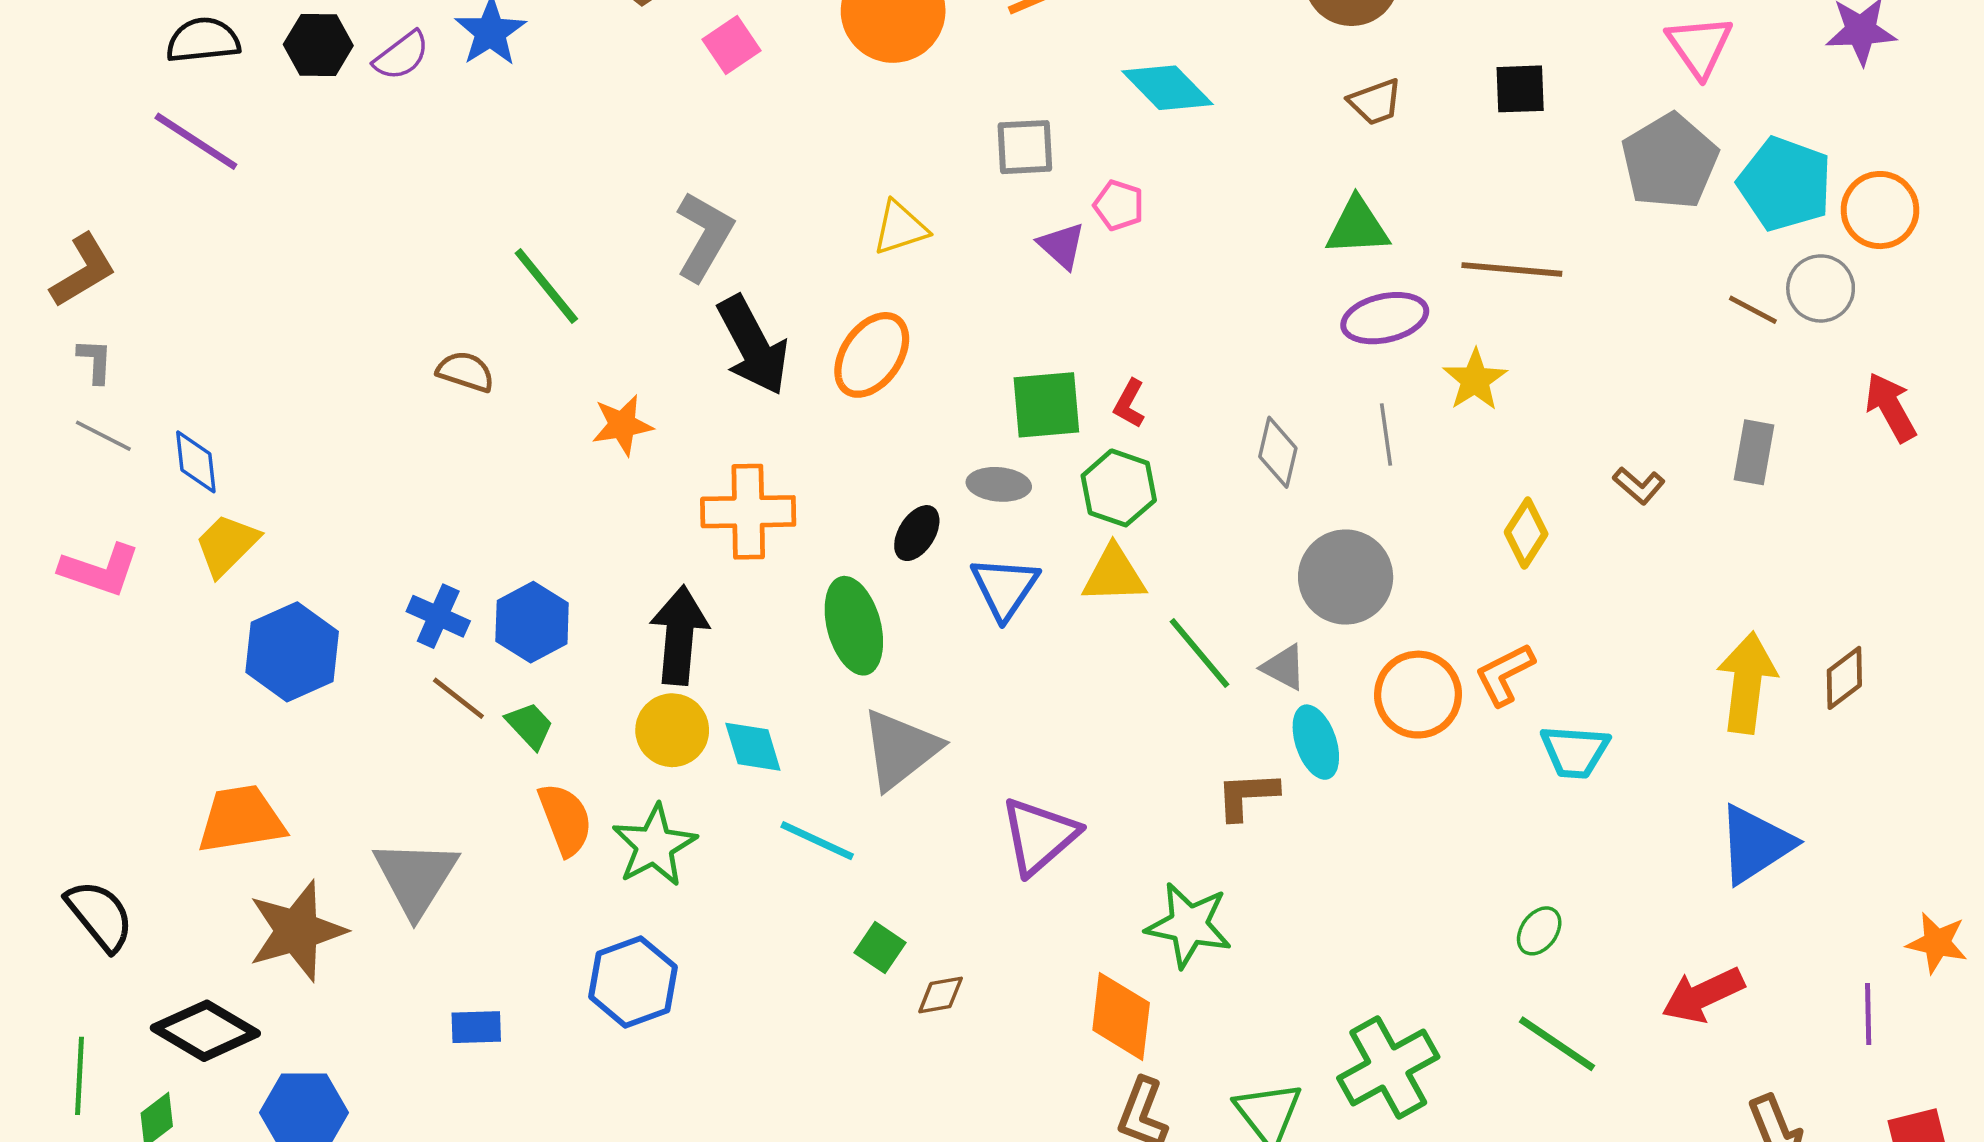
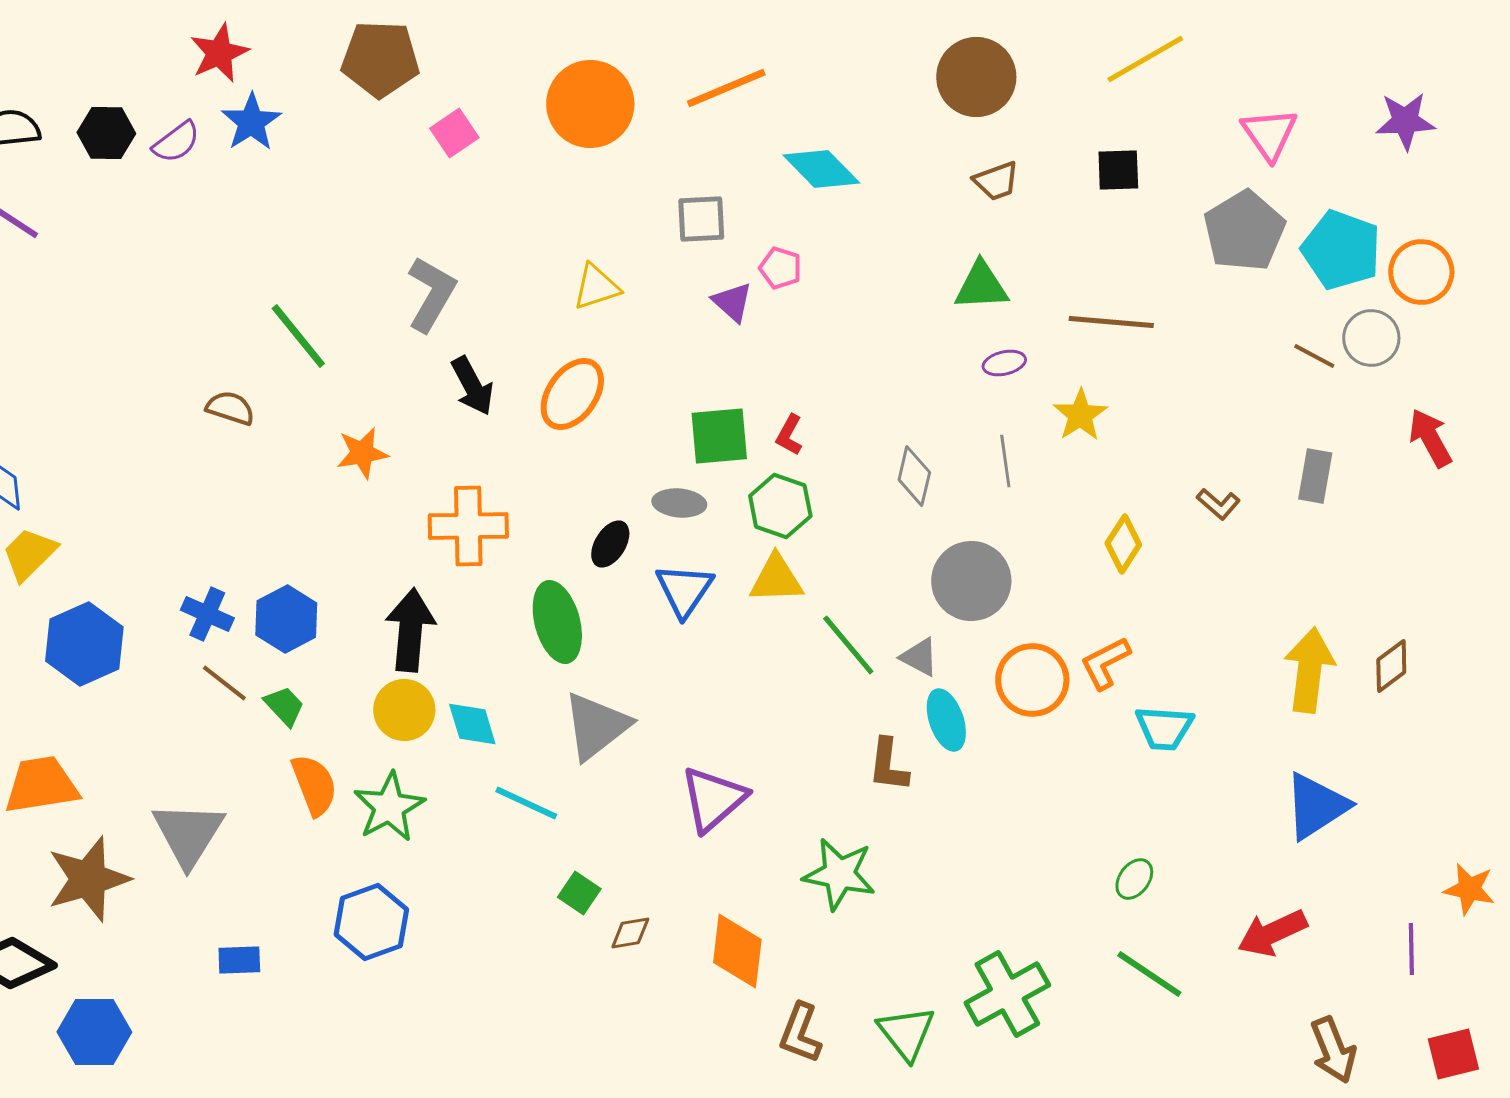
purple ellipse: (1385, 318) -> (1004, 363), size x0.6
black arrow: (753, 345) -> (472, 386), size x0.7
brown L-shape: (1247, 796) -> (888, 765), turned -80
orange diamond: (1121, 1016) -> (737, 951), moved

